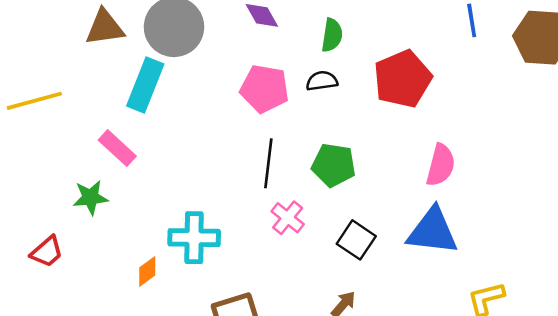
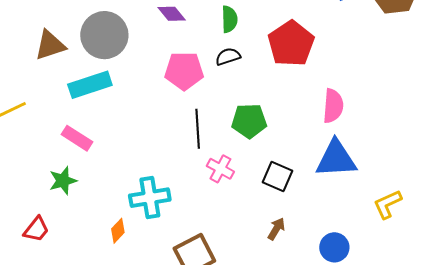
cyan rectangle: (145, 85) -> (90, 85), turned 60

